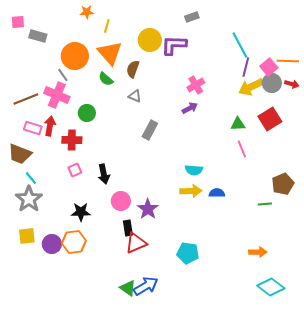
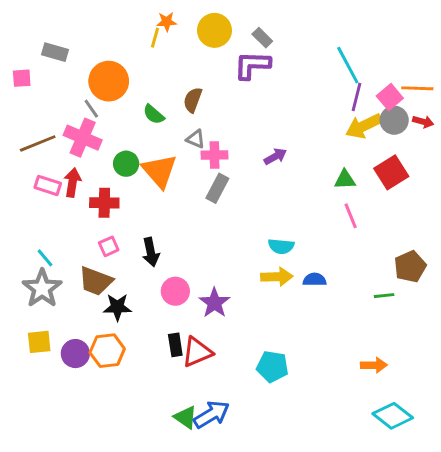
orange star: (87, 12) -> (167, 22), moved
gray rectangle: (192, 17) -> (262, 38), moved, turned 64
pink square: (18, 22) -> (22, 78), moved
yellow circle: (150, 40) -> (214, 30), moved
orange triangle: (110, 53) -> (159, 171), moved
pink cross: (196, 85) -> (214, 155), moved, turned 30
brown trapezoid: (20, 154) -> (96, 281), moved
black rectangle: (128, 228) -> (175, 345), moved

